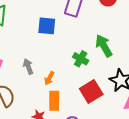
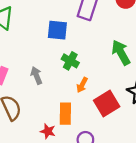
green cross: (81, 59) -> (70, 61), moved
orange arrow: (49, 78) -> (82, 85), moved

